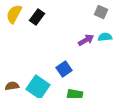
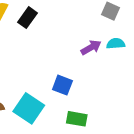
blue square: (64, 69) -> (62, 85), turned -35

